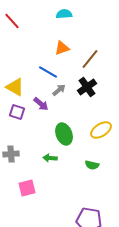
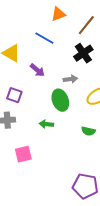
gray arrow: (59, 90) -> (70, 79), moved, turned 32
purple square: (17, 112) -> (14, 95), moved

